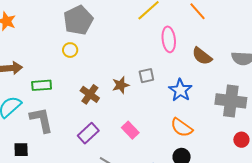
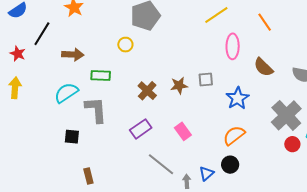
yellow circle: (70, 50) -> (125, 45), moved
gray cross: (231, 101) -> (286, 115), turned 32
orange semicircle: (182, 128) -> (234, 135), turned 100
red circle: (241, 140) -> (292, 144), moved

